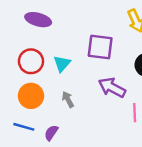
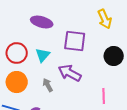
purple ellipse: (38, 20) -> (42, 22), moved
purple arrow: (112, 88) -> (70, 73), moved

